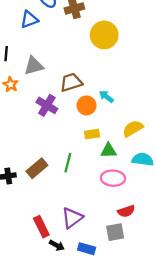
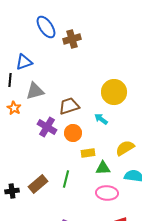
blue triangle: (29, 20) -> (24, 62), moved
yellow circle: (104, 35) -> (114, 92), moved
orange circle: (87, 105) -> (73, 133), moved

